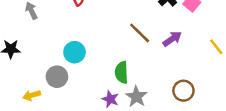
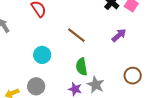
brown line: (140, 33) -> (76, 35), moved
gray circle: (57, 77) -> (36, 86), moved

